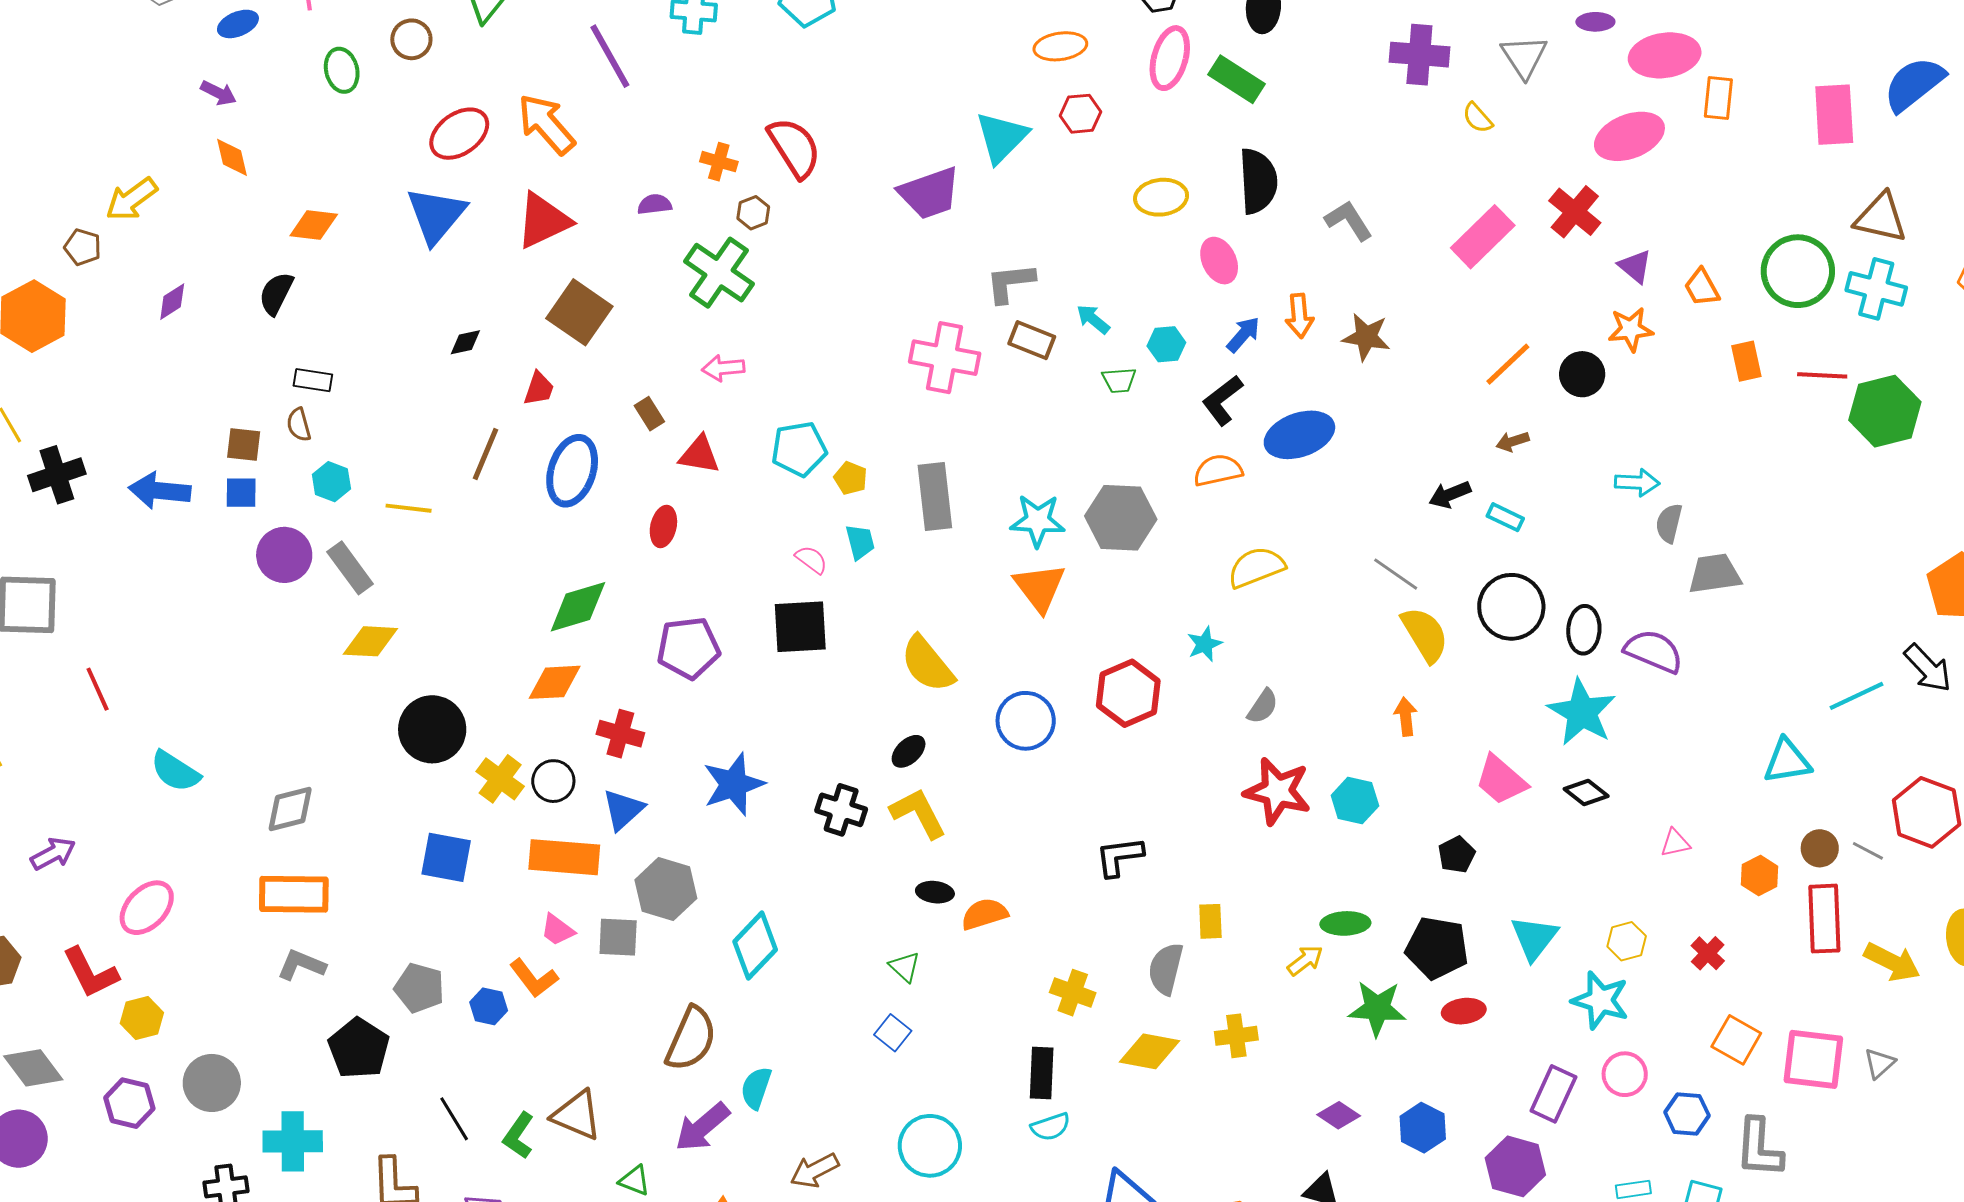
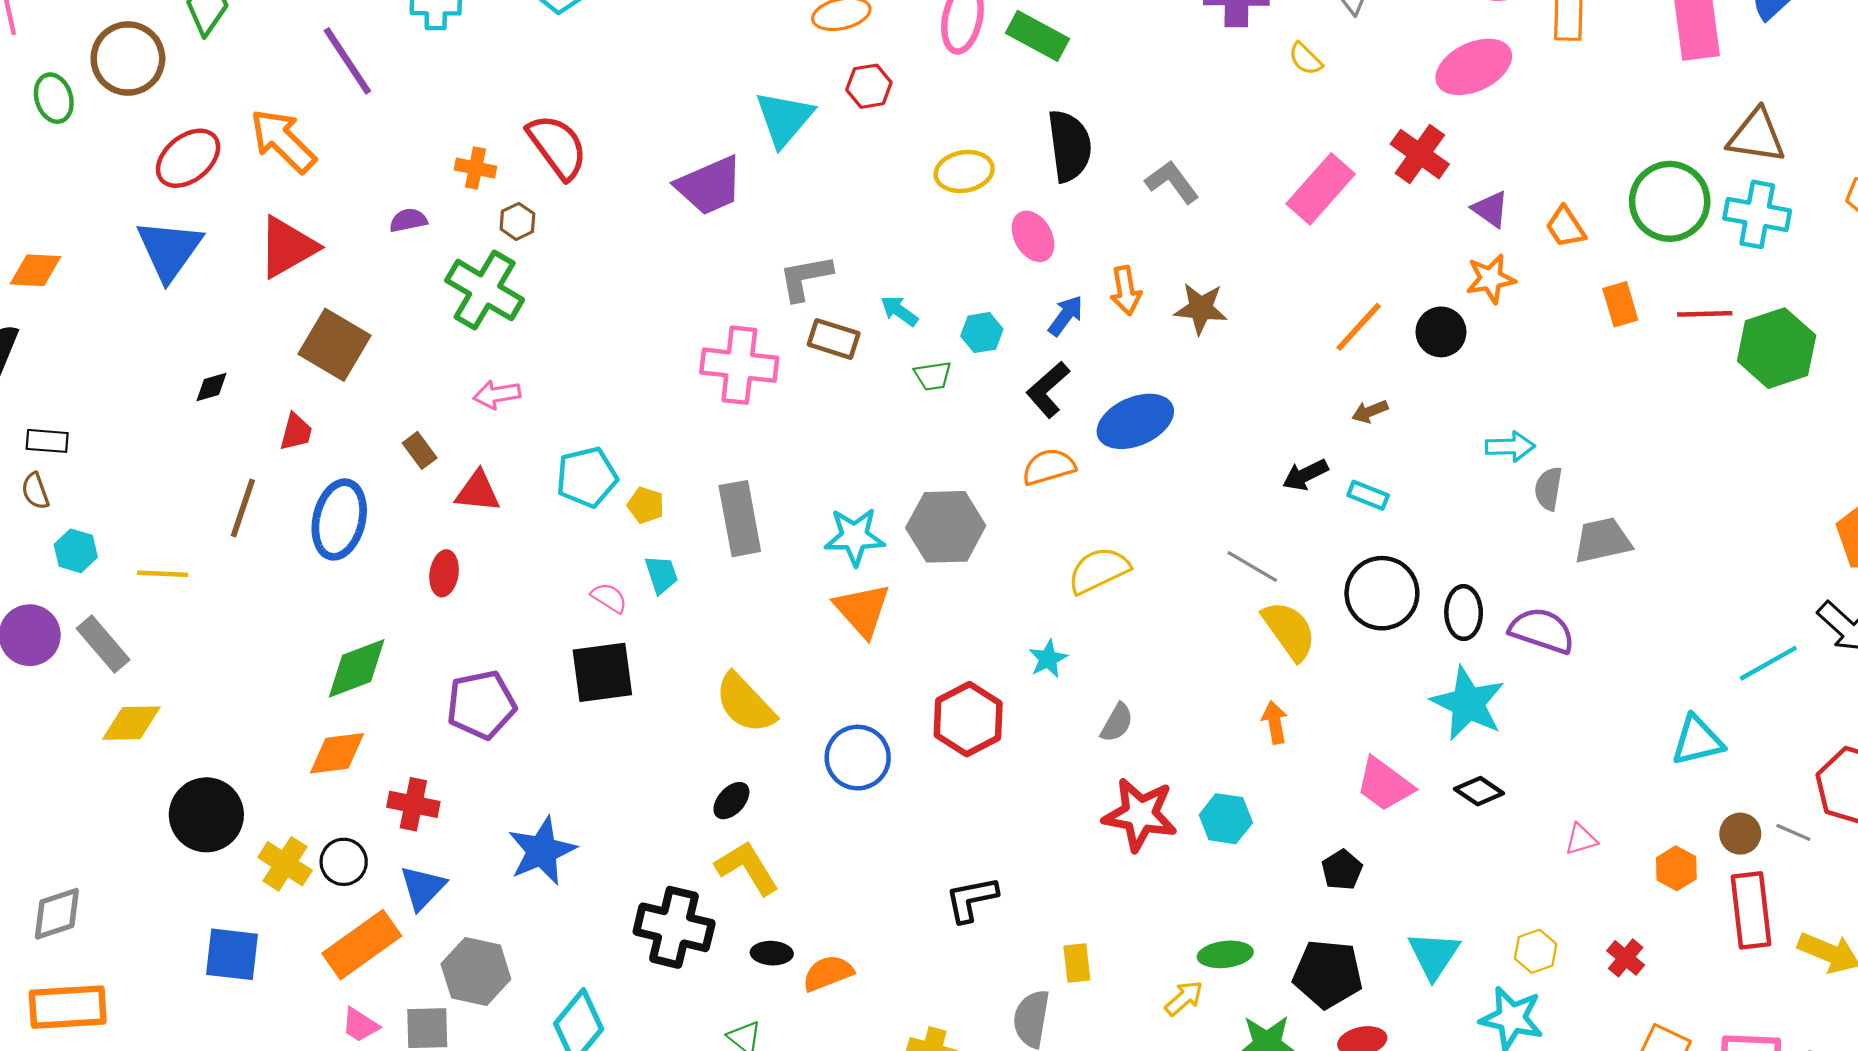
brown circle: (411, 39) -> (128, 59), size x1.6
black cross: (841, 810) -> (674, 927), moved, size x1.4
orange rectangle: (564, 857) -> (362, 945), turned -36

